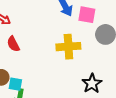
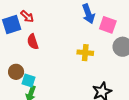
yellow cross: (68, 47) -> (85, 53), size x0.7

